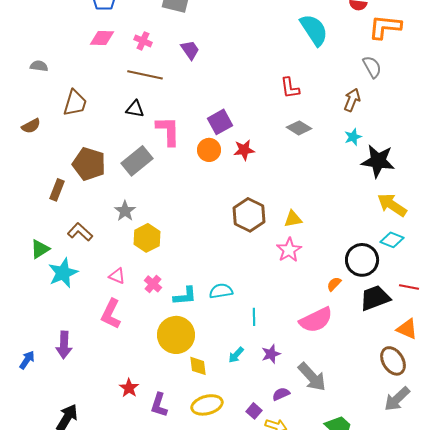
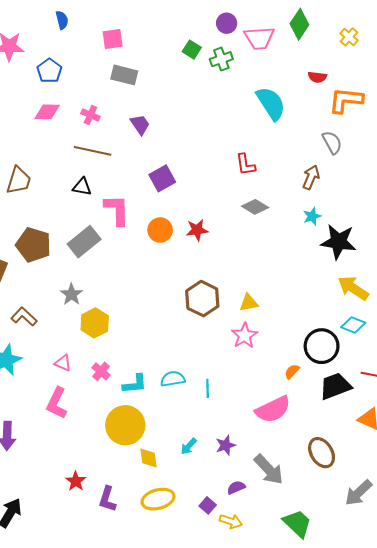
purple square: (220, 122) -> (162, 178), moved
cyan line: (254, 317) -> (208, 388), moved
brown ellipse: (393, 361) -> (322, 453), moved

